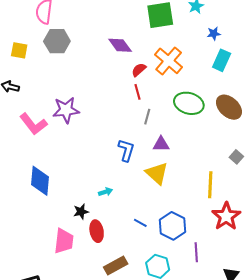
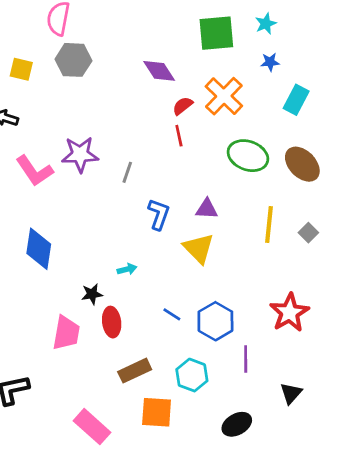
blue star: (214, 34) -> (270, 62), moved
gray line: (147, 117) -> (127, 172), moved
yellow line: (210, 185) -> (269, 225), moved

